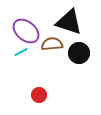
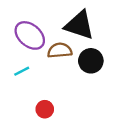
cyan line: (21, 52) -> (22, 71), moved

